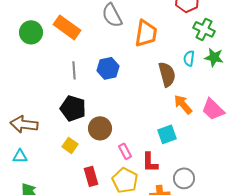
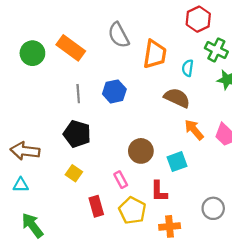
cyan semicircle: (189, 58) -> (188, 68), moved
brown semicircle: (167, 74) -> (177, 98), turned -50
brown circle: (100, 128) -> (141, 151), moved
pink rectangle: (125, 151) -> (121, 180), moved
gray circle: (184, 178) -> (213, 208), moved

